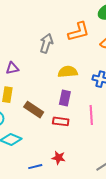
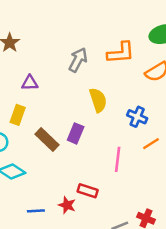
yellow semicircle: (68, 72) -> (98, 100), turned 66
purple rectangle: (65, 98) -> (76, 133), moved
red rectangle: (61, 121) -> (88, 191), moved

